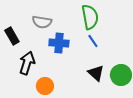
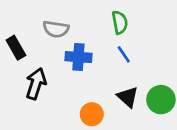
green semicircle: (90, 17) -> (120, 22), size x0.7
orange circle: (45, 86) -> (92, 114), moved

